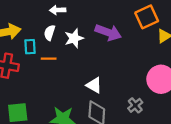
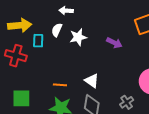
purple arrow: (108, 32) -> (114, 43), moved, size x0.7
orange line: (49, 59) -> (60, 85), moved

